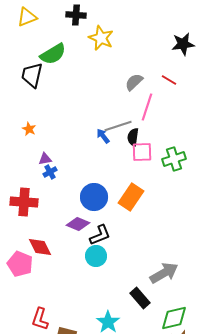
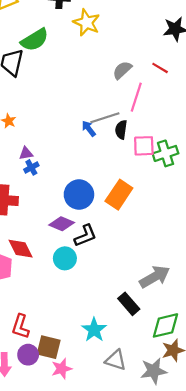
pink square: (142, 152) -> (144, 146), moved
cyan circle: (96, 256) -> (65, 258), moved

